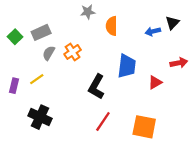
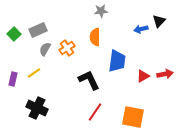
gray star: (88, 12) -> (101, 11), moved
orange semicircle: (112, 26) -> (95, 37), moved
red arrow: (179, 63) -> (165, 74), moved
black L-shape: (96, 87) -> (89, 80), turned 125

